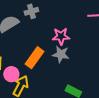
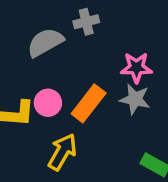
pink circle: (11, 74) -> (48, 103), moved

